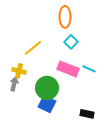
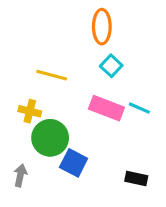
yellow line: (33, 48) -> (52, 75), turned 54
gray arrow: (14, 84) -> (20, 175), moved
green circle: (47, 88) -> (50, 138), moved

